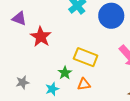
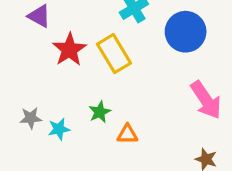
yellow rectangle: (86, 57) -> (114, 54), moved, turned 30
cyan star: (52, 89) -> (59, 129), moved

